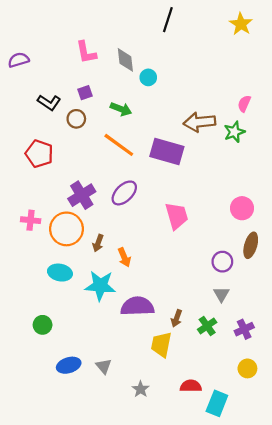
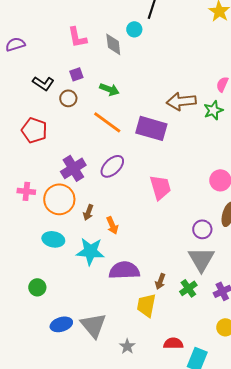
cyan circle: (148, 77) -> (134, 29), moved
gray triangle: (221, 294) -> (201, 259), size x1.8
gray triangle: (104, 366) -> (93, 325), size x1.8

